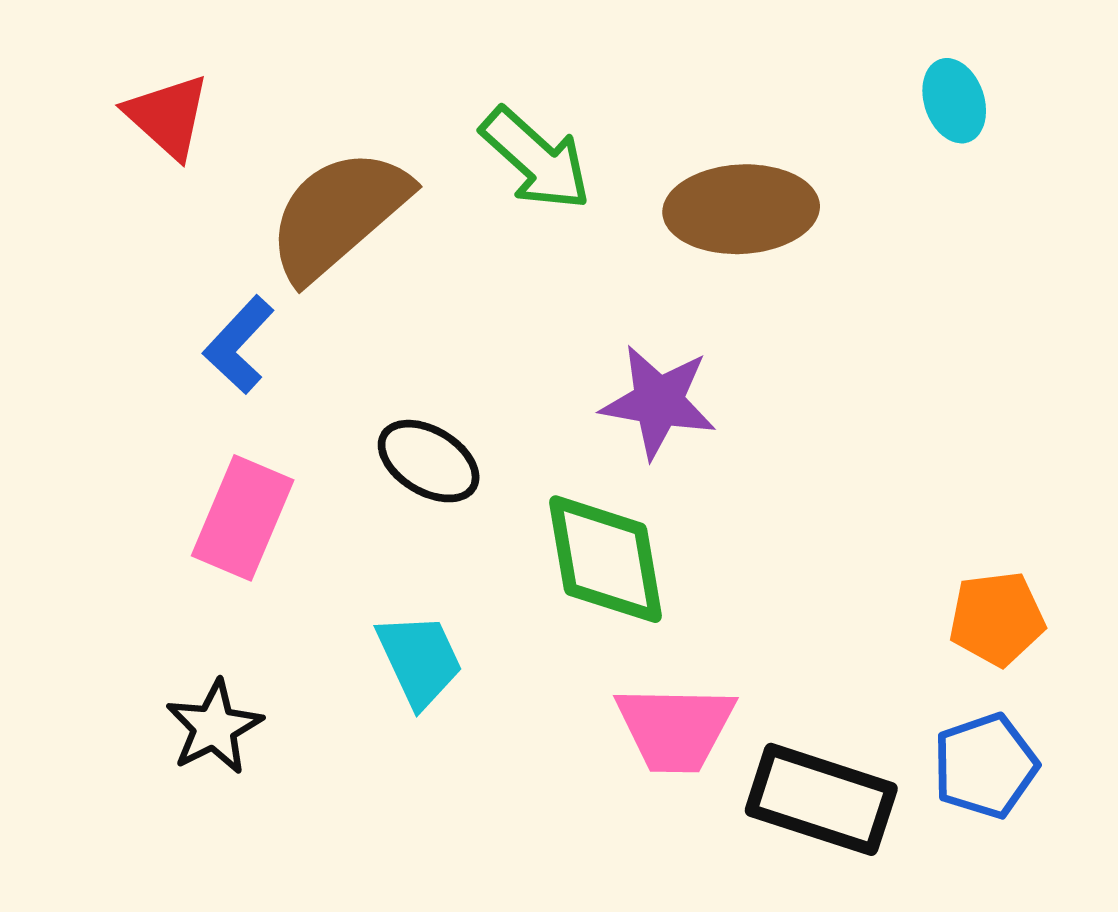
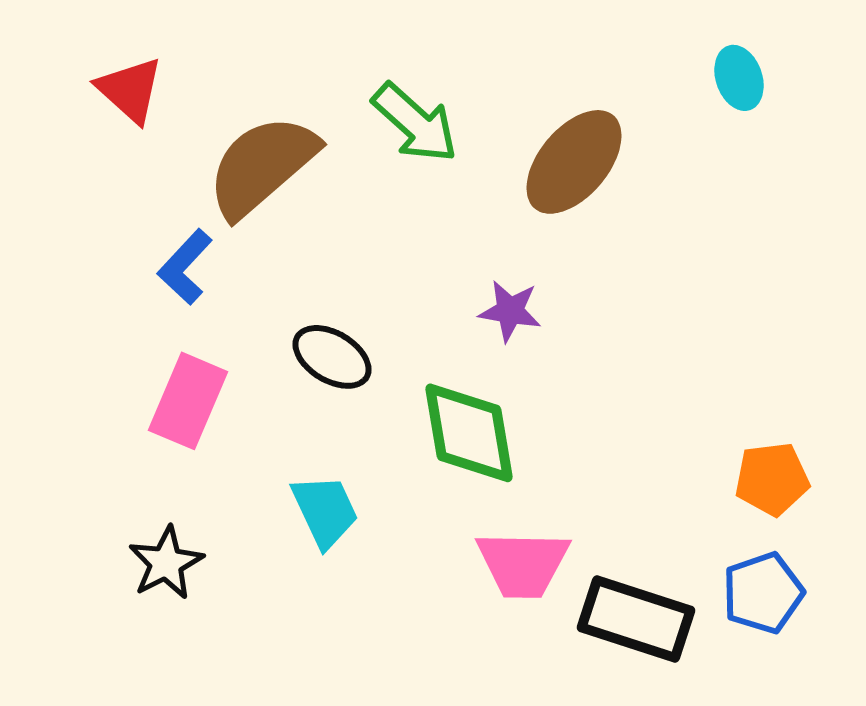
brown ellipse: (741, 209) -> (574, 162), turned -47
purple star: (658, 402) -> (510, 311), size x0.7

